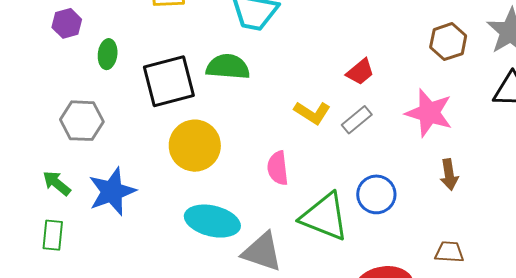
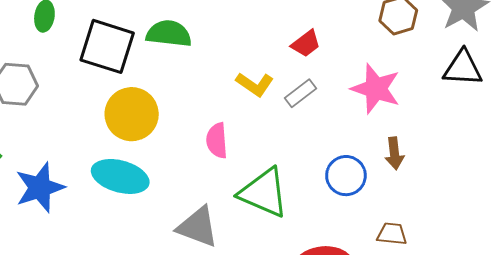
black square: (169, 81) -> (107, 46), turned 30
blue star: (112, 192) -> (40, 188), moved
blue circle: (376, 194) -> (346, 176), moved
cyan ellipse: (212, 221) -> (120, 176), moved

